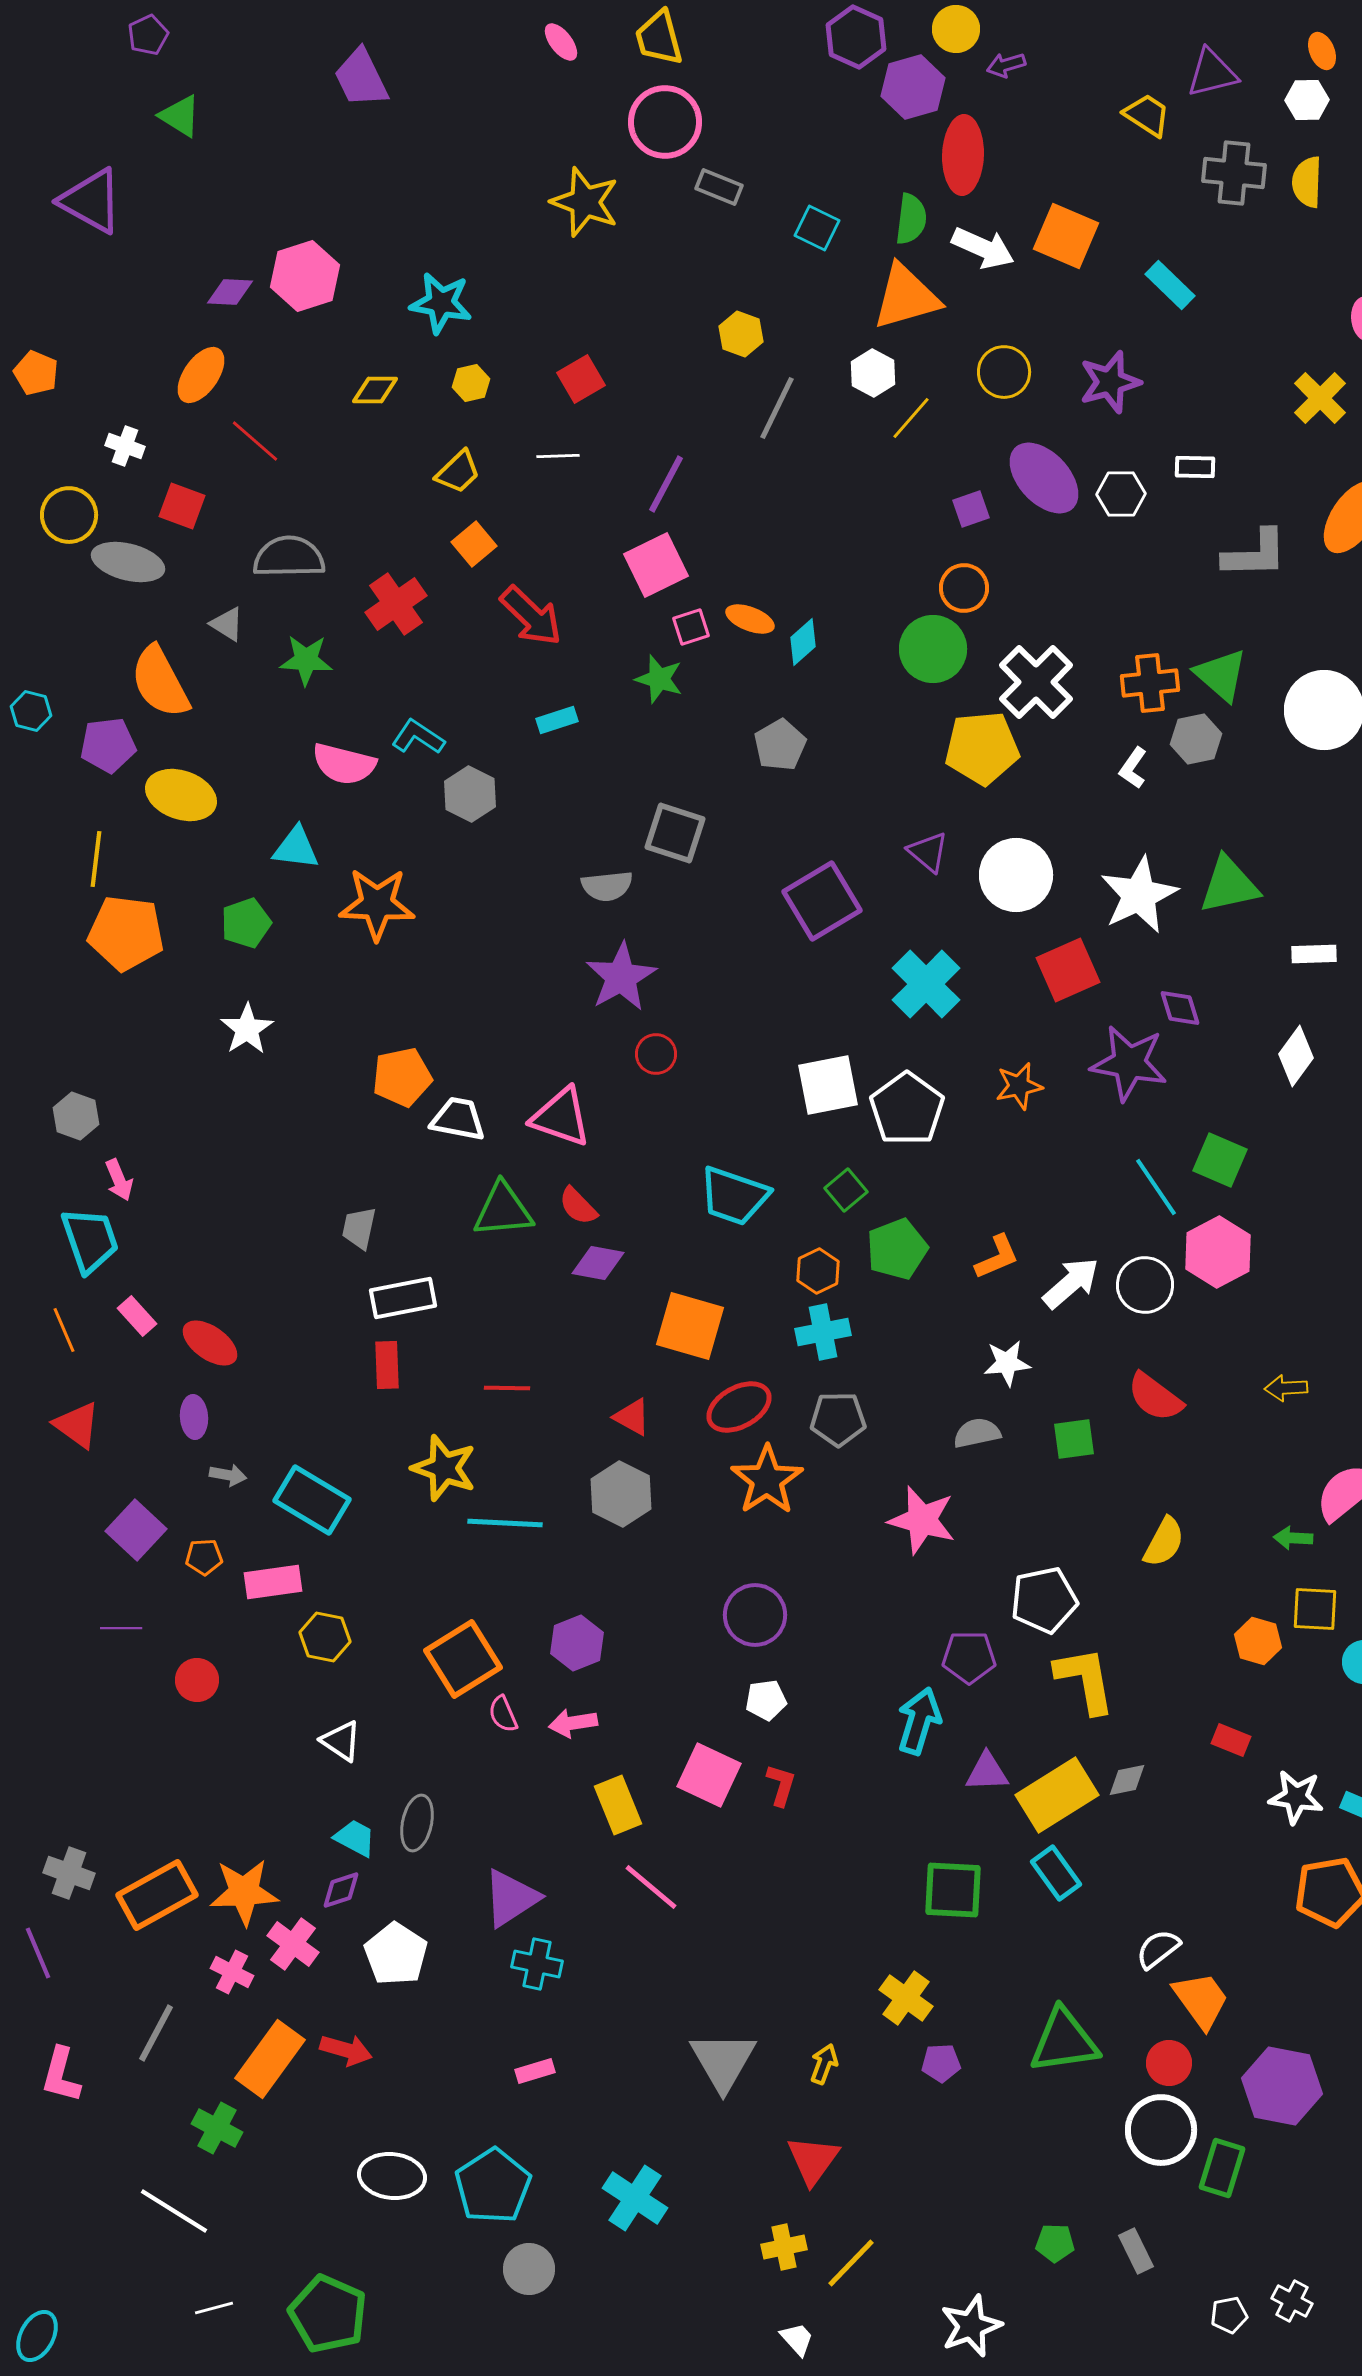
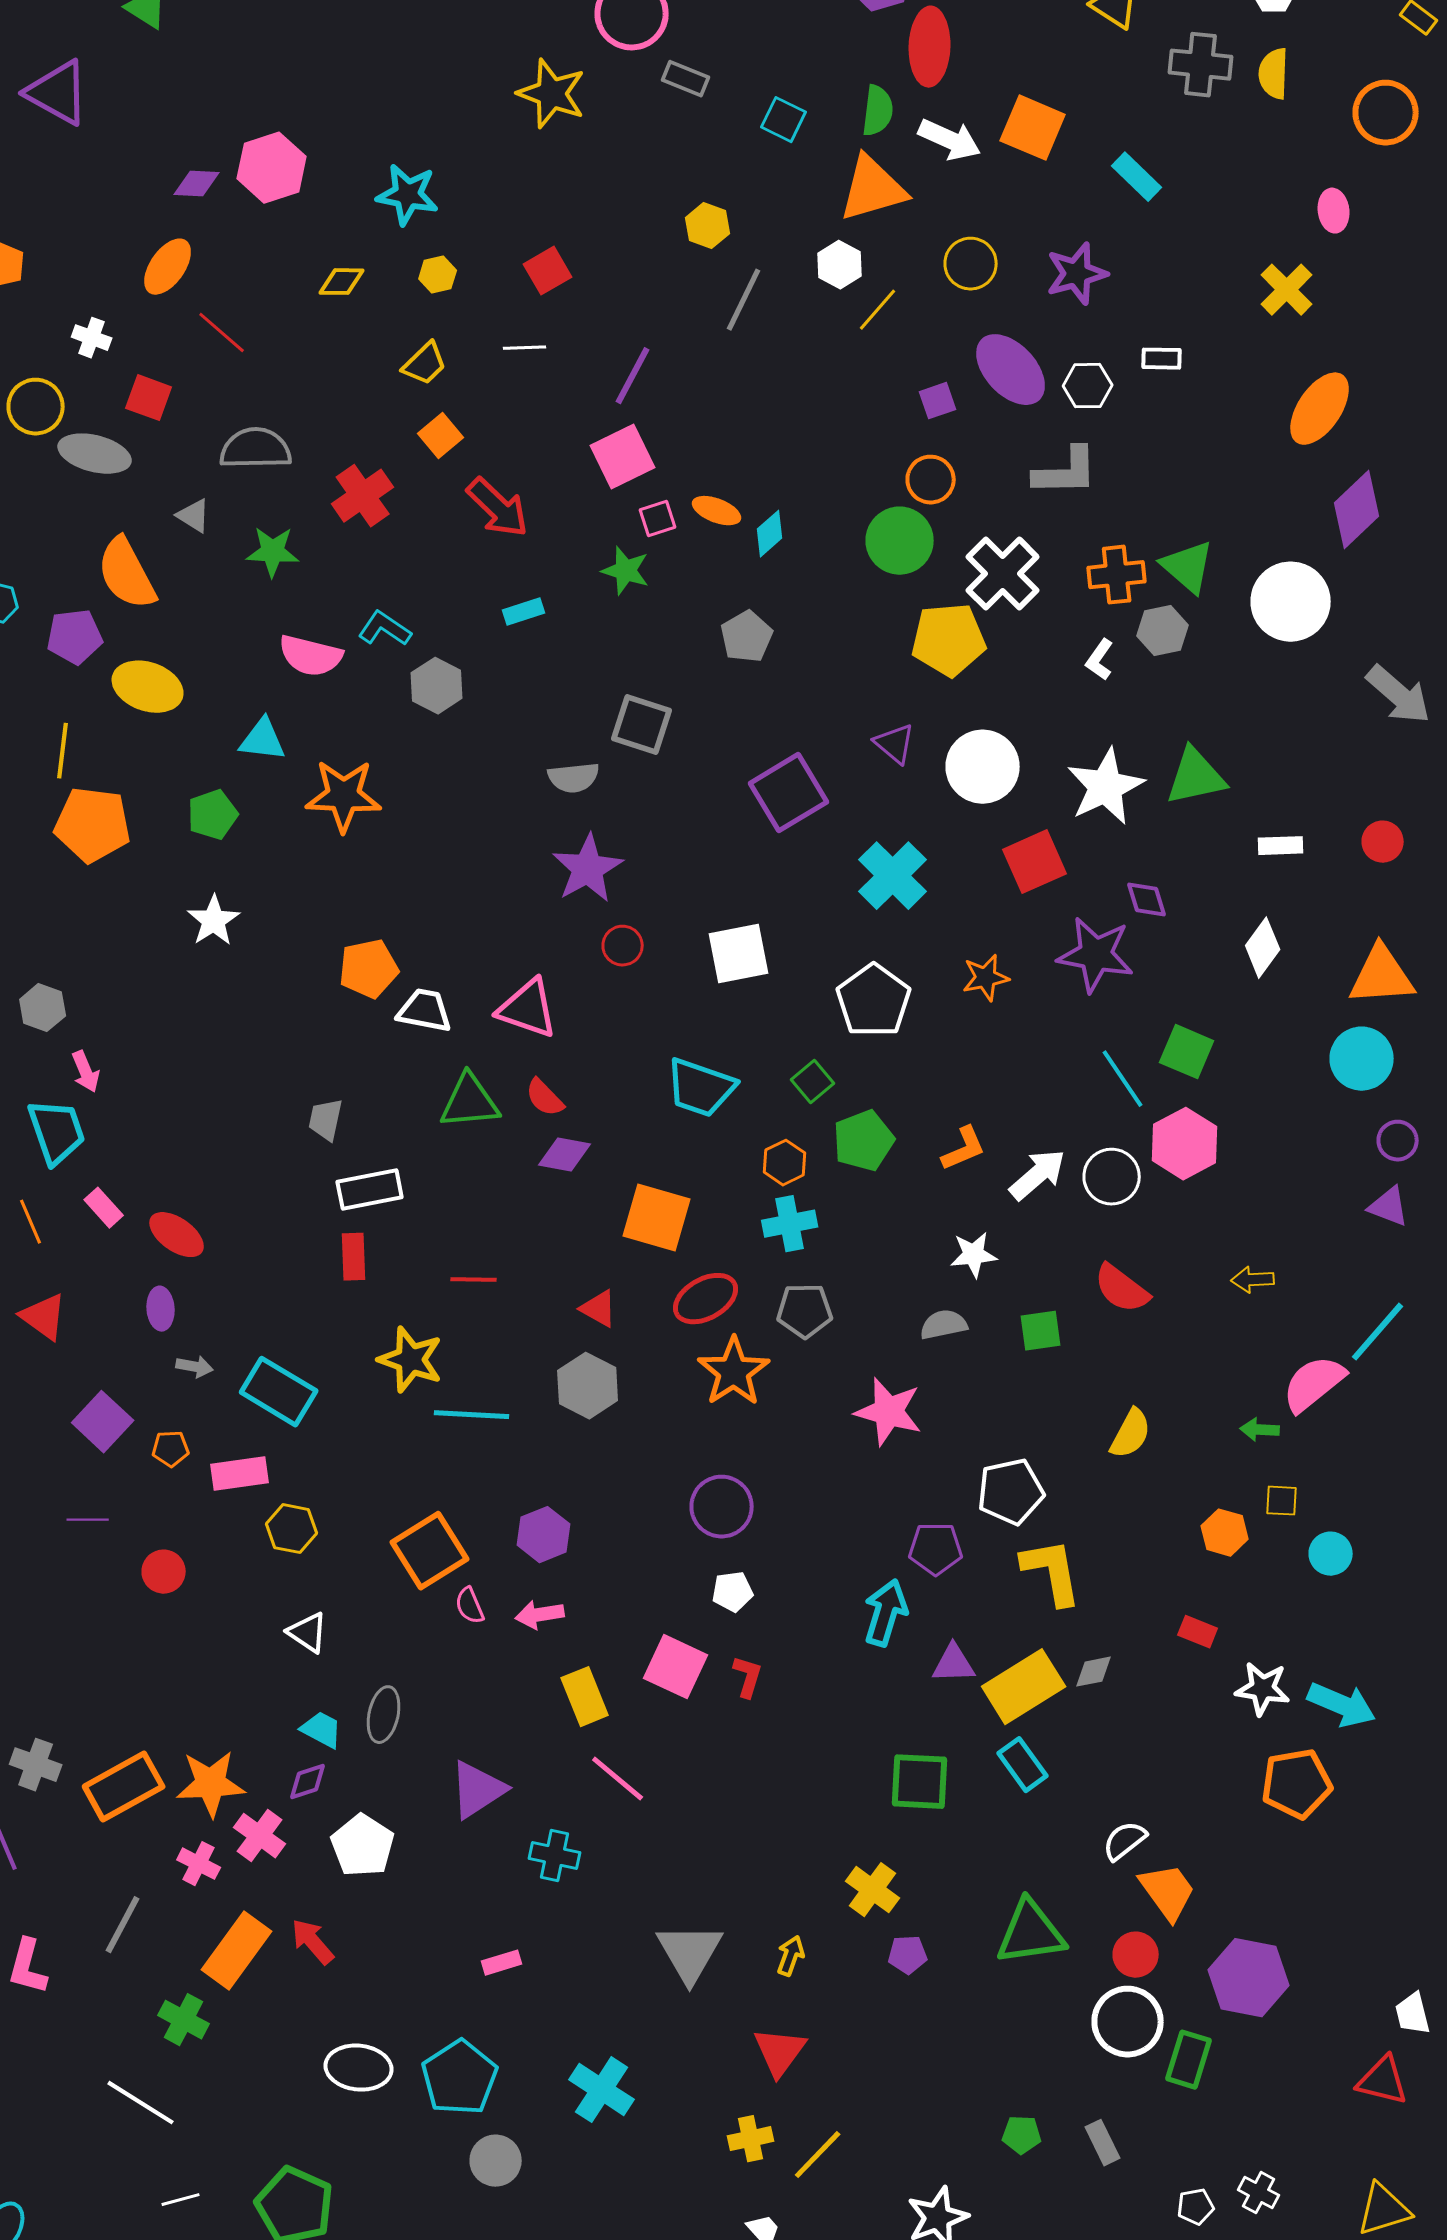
gray L-shape: (1255, 554) -> (1066, 472), moved
white square: (828, 1085) -> (739, 954), moved
yellow square: (1315, 1609) -> (1282, 1501), size x0.7
cyan cross: (537, 1964) -> (555, 1856), moved
red arrow: (346, 2050) -> (313, 1942), turned -147

